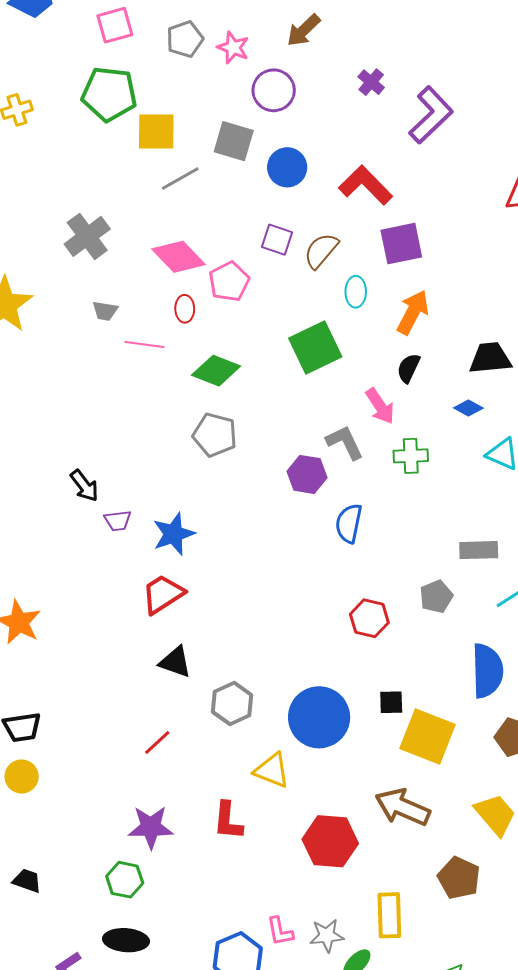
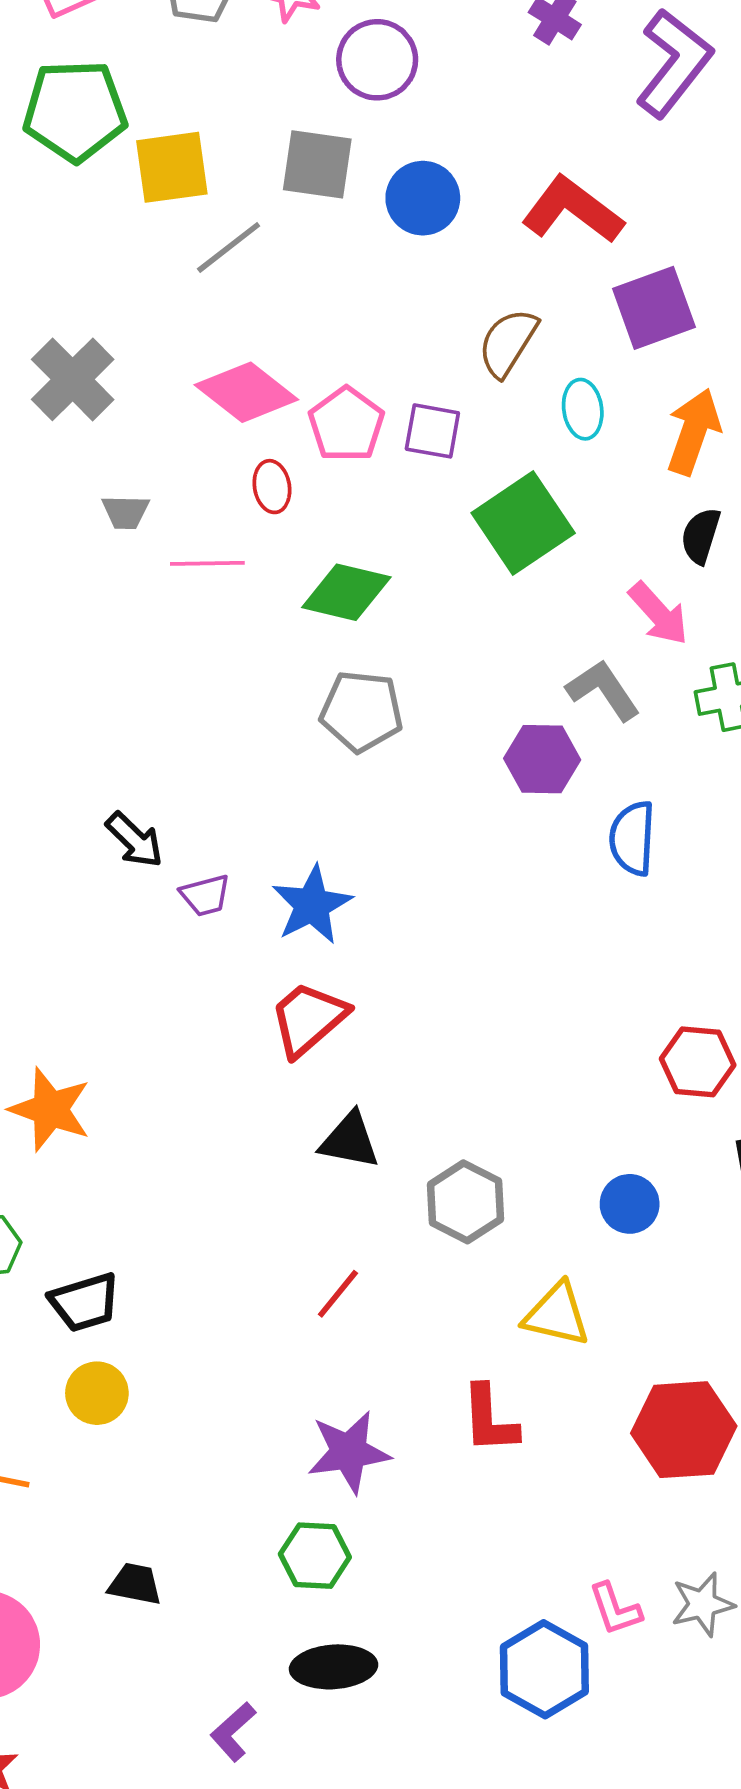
purple square: (277, 240) -> (432, 431), moved
red hexagon: (369, 618) -> (698, 1062), moved
blue circle: (319, 717) -> (630, 1204), size x0.5

